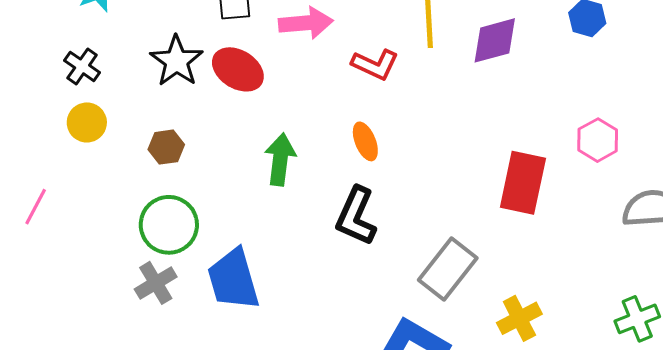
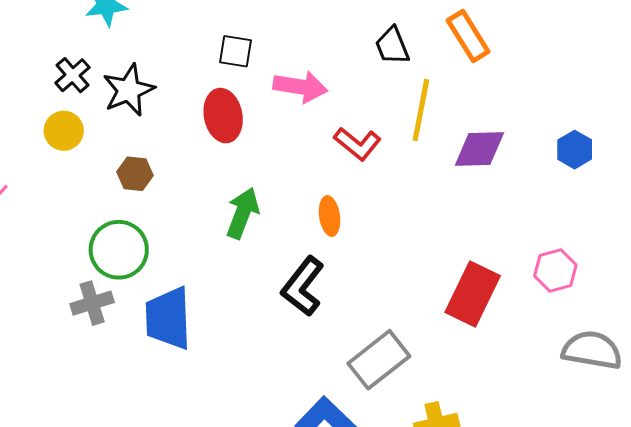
black star: (176, 61) -> (129, 90), moved
red ellipse: (238, 69) -> (223, 116), turned 33

